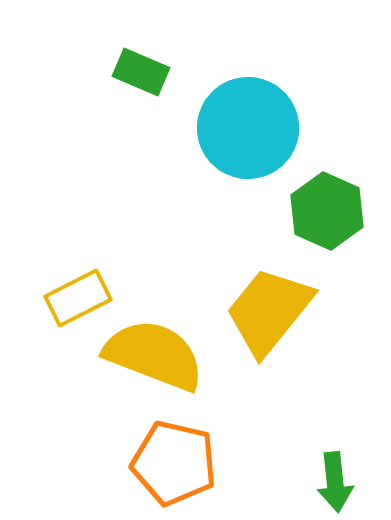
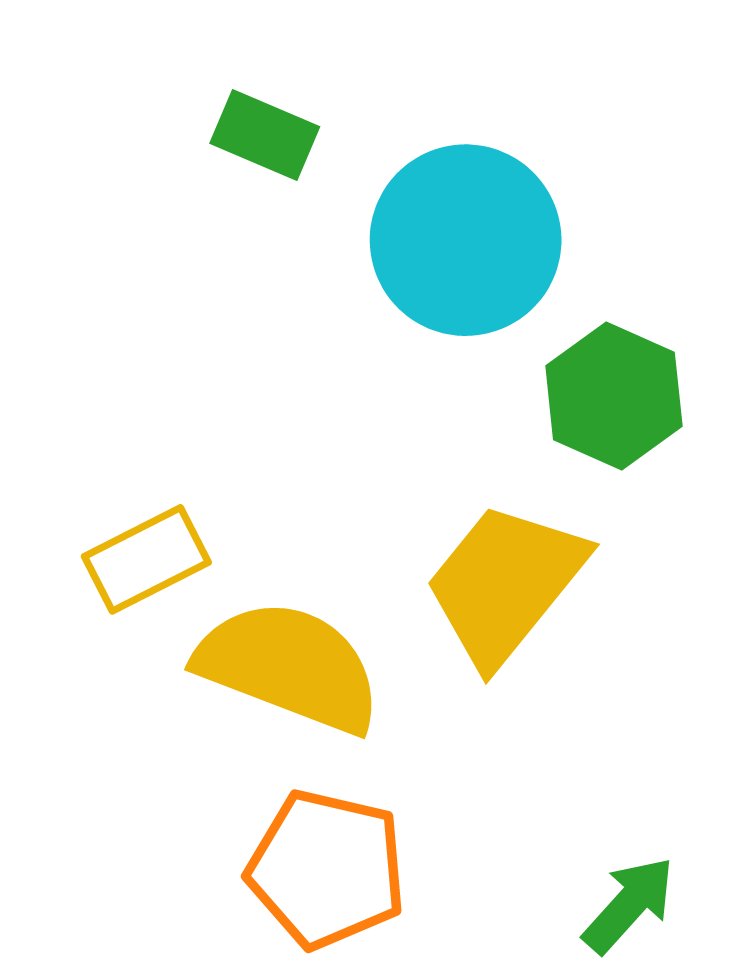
green arrow: (335, 482) -> (629, 905), turned -132

